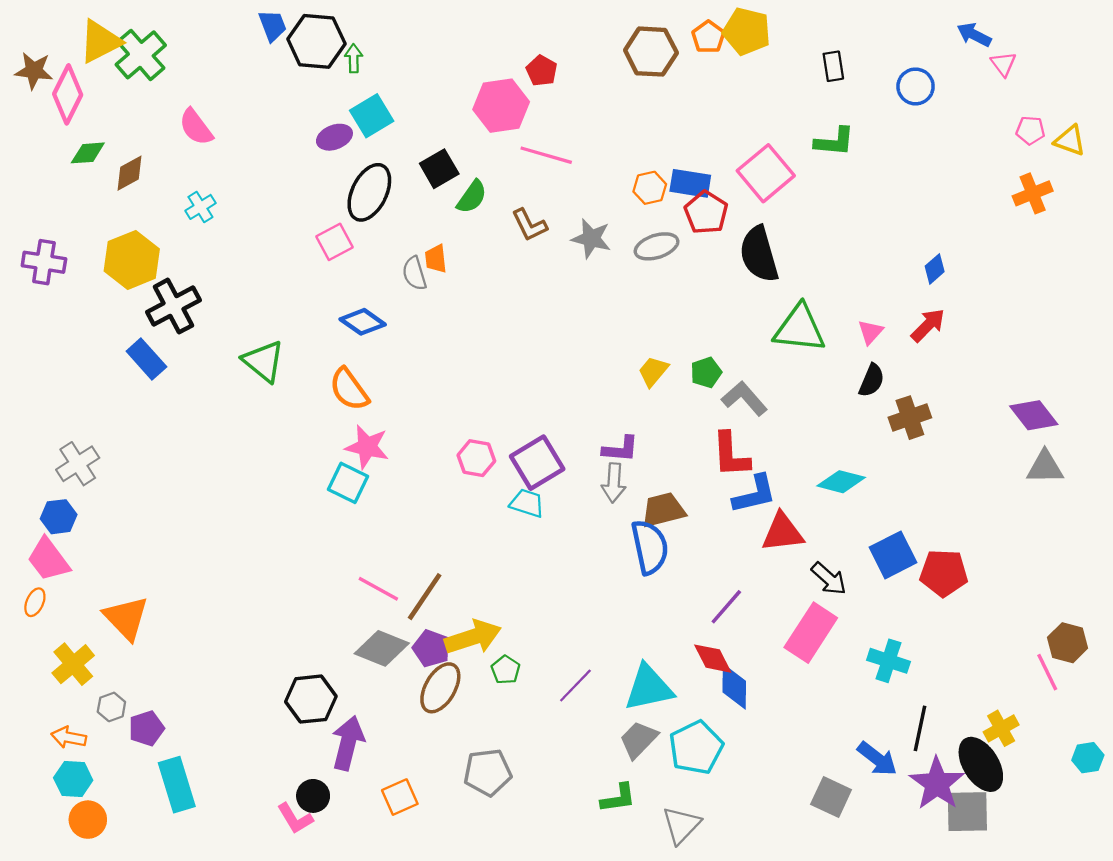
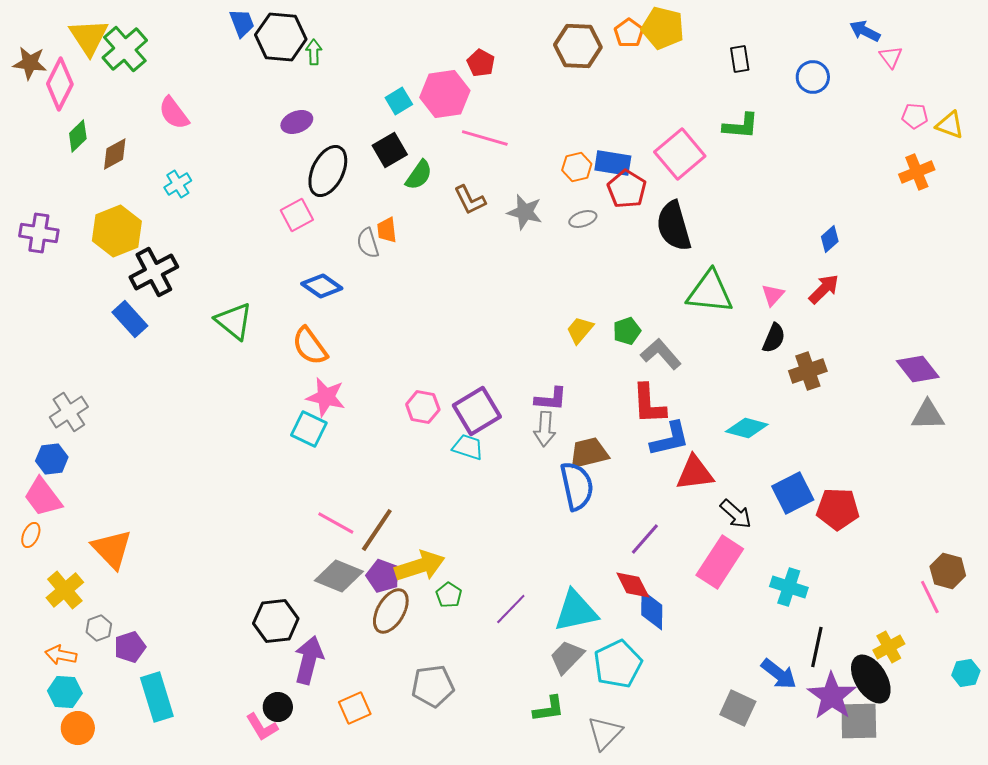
yellow triangle: (100, 41) -> (89, 37), turned -36
cyan square: (372, 116) -> (399, 101), moved, size x0.7
green diamond: (88, 153) -> (78, 136), turned -40
gray ellipse: (657, 246) -> (583, 219), size x0.7

